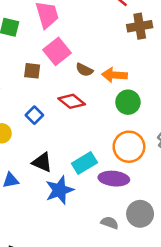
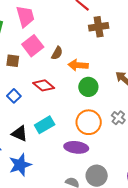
brown semicircle: (84, 70) -> (57, 53), moved, turned -88
cyan rectangle: (84, 163) -> (45, 125), moved
blue star: (60, 190) -> (20, 165), moved

